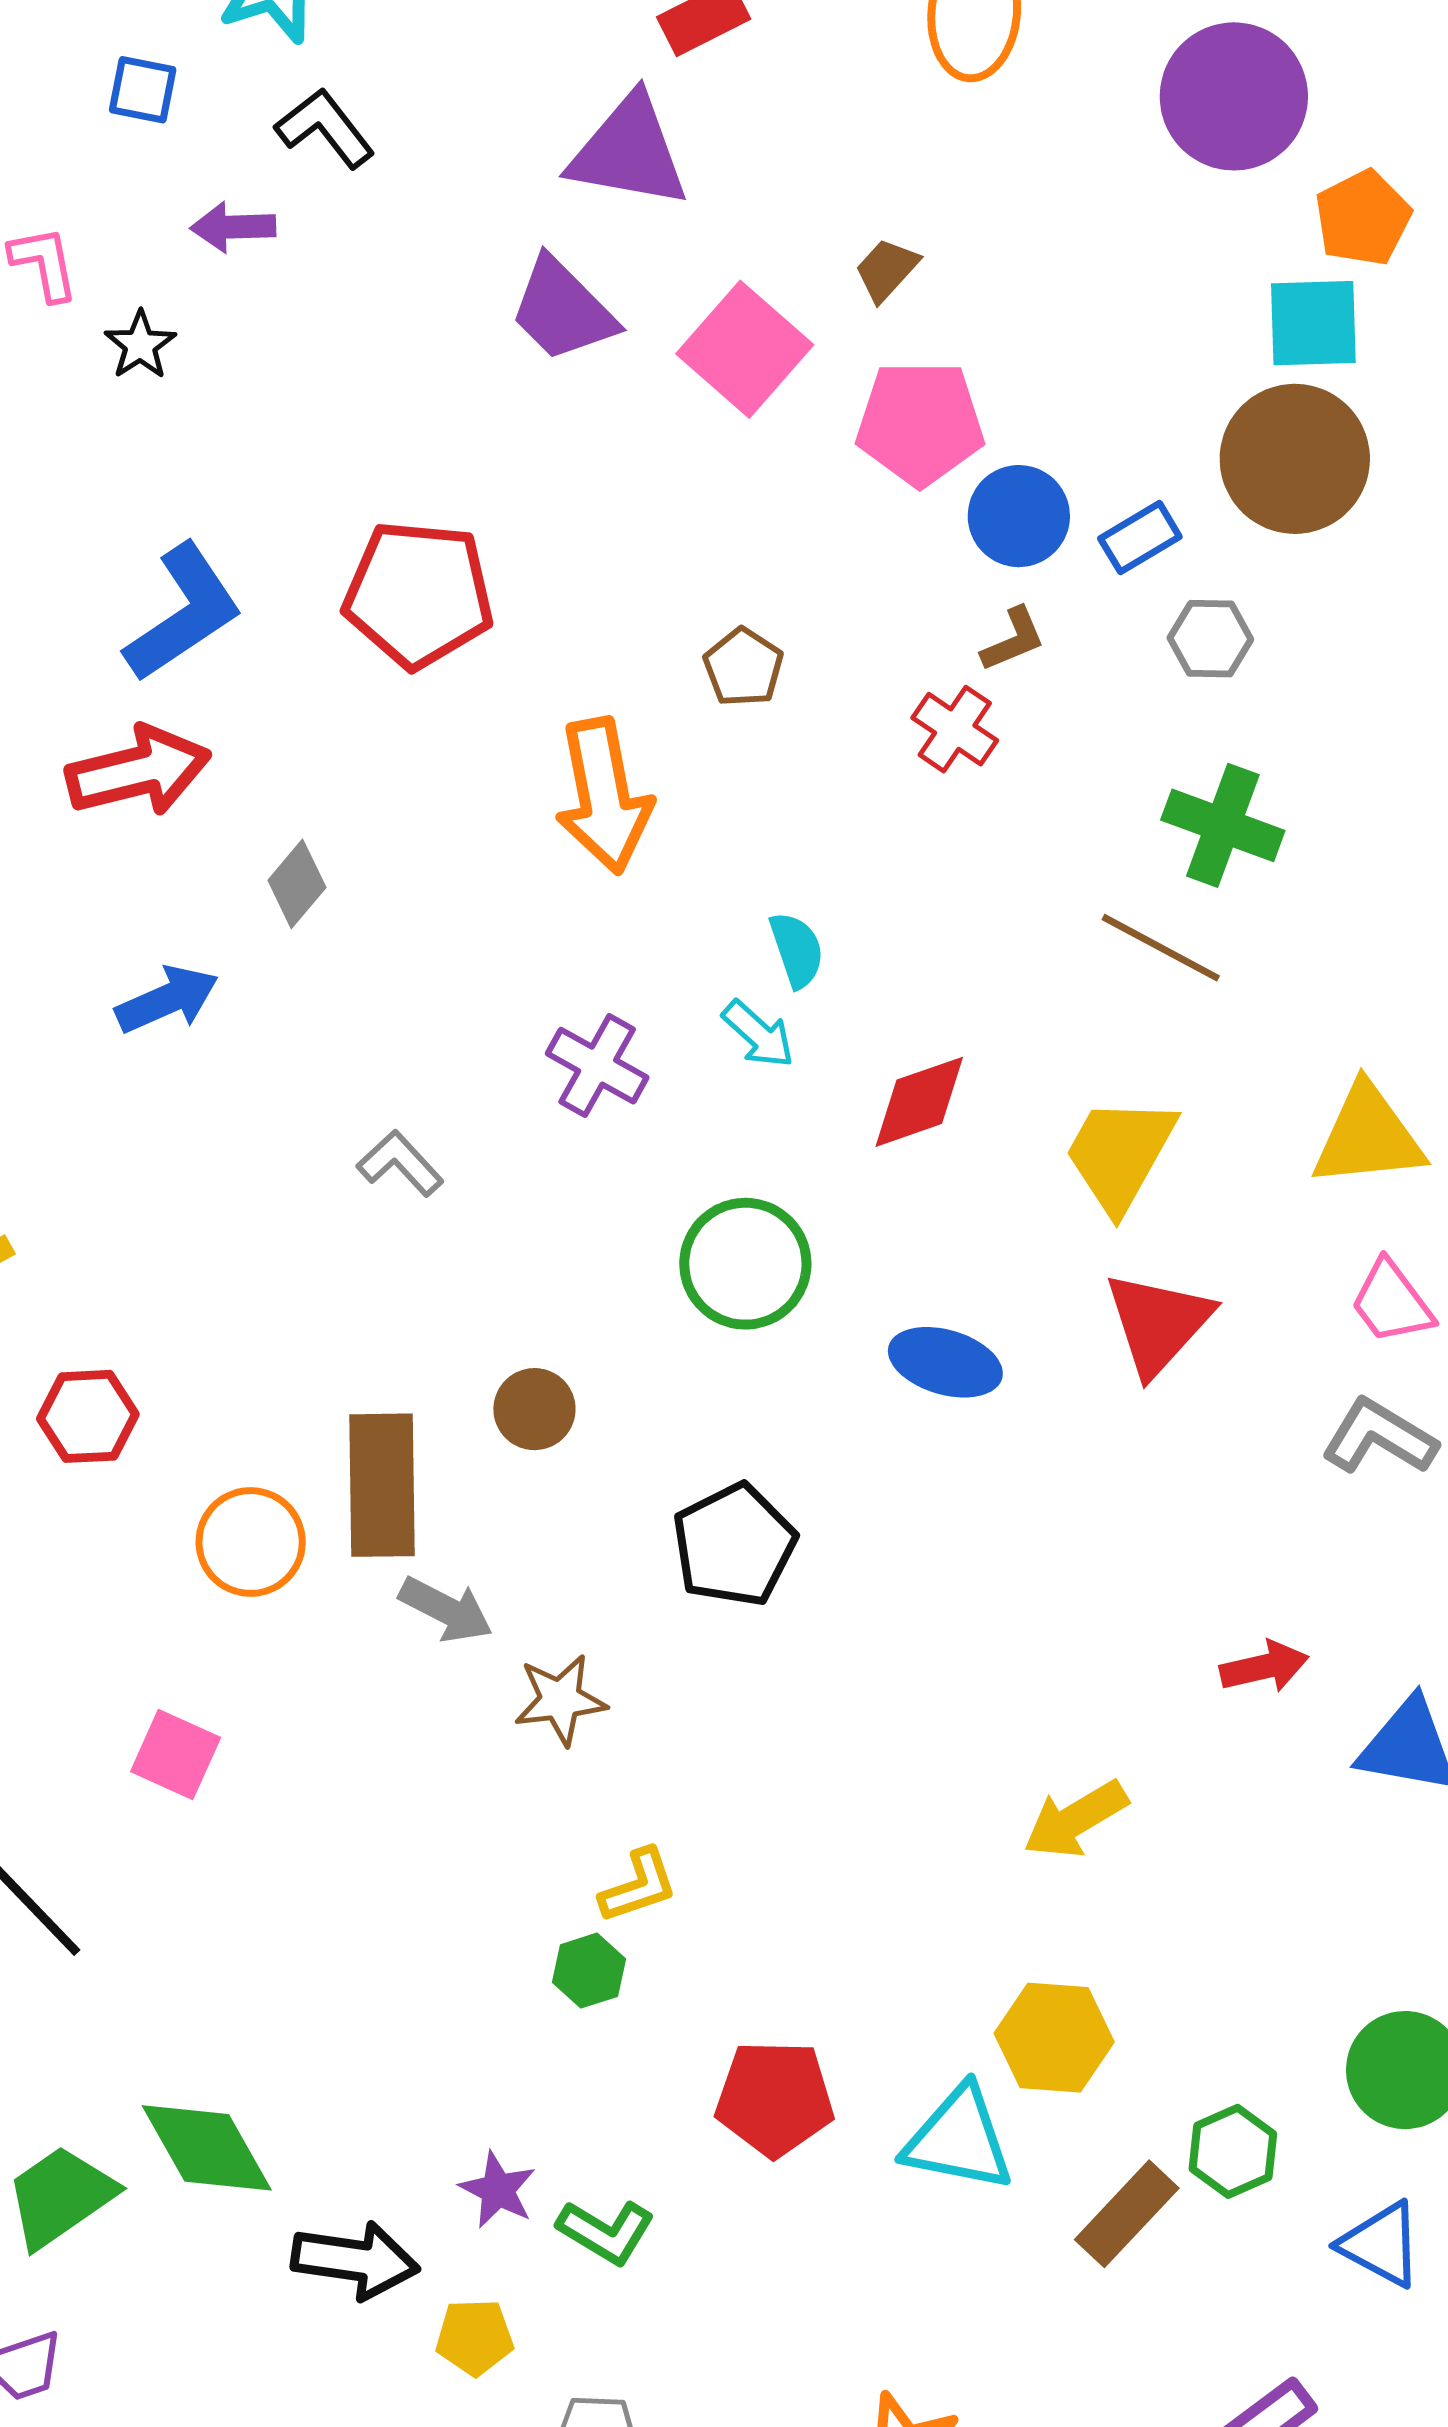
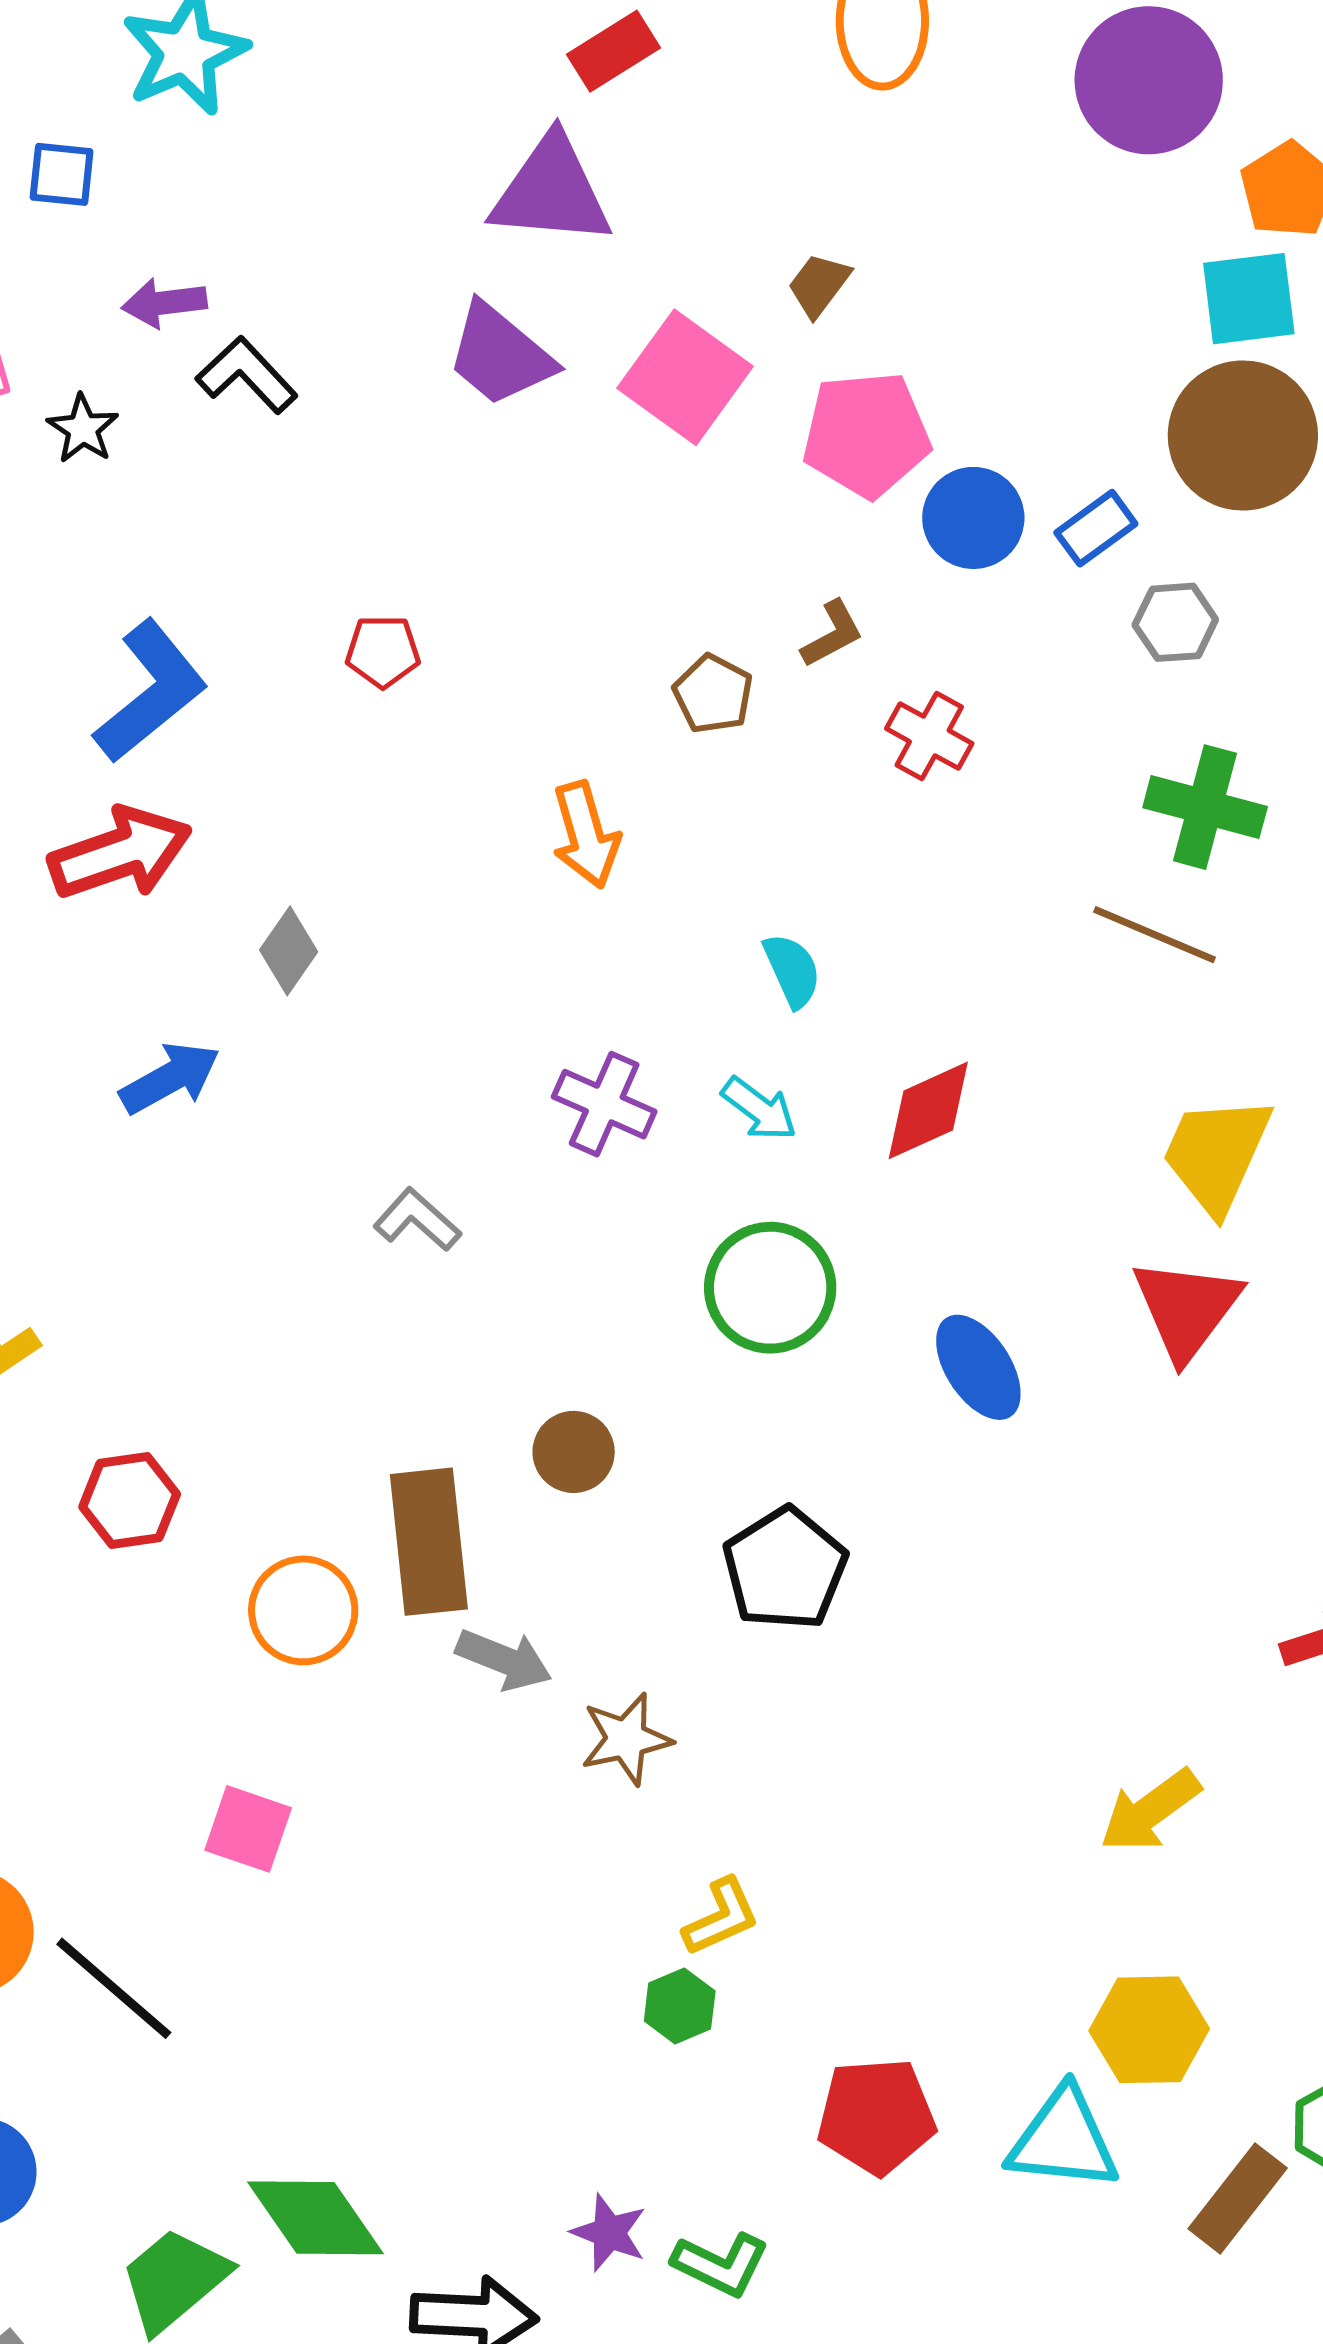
black L-shape: (325, 128) -> (247, 375), moved
red pentagon: (419, 594) -> (383, 651), size x0.5
brown L-shape: (1013, 640) -> (832, 634), moved
orange arrow: (604, 796) -> (586, 835), size x0.7
cyan arrow: (758, 1034) -> (759, 1109), moved
yellow trapezoid: (1120, 1154) -> (1216, 1154), moved
blue ellipse: (945, 1362) -> (978, 1367), turned 46

